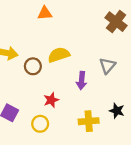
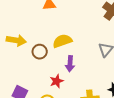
purple arrow: (82, 81) -> (70, 64), moved

